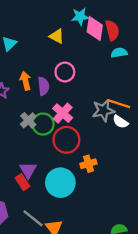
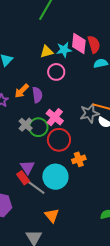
cyan star: (80, 17) -> (64, 50), moved
yellow triangle: (57, 36) -> (47, 52), turned -40
pink circle: (65, 72) -> (56, 72), moved
orange arrow: (25, 81) -> (22, 91), turned -119
gray line: (33, 218) -> (36, 187), moved

